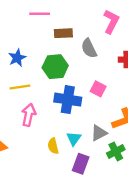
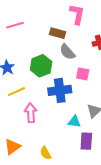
brown rectangle: (63, 33) -> (58, 33), moved, turned 35
gray semicircle: (89, 48) -> (67, 52), moved
cyan triangle: (74, 139) -> (74, 122), turned -40
yellow semicircle: (53, 146) -> (46, 153), moved

